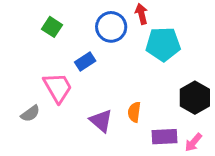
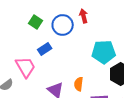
green square: (52, 27) -> (36, 22), moved
cyan pentagon: (163, 44) -> (104, 52), moved

